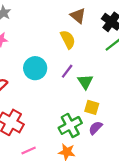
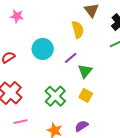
green cross: (70, 125) -> (55, 96), moved, turned -30
purple semicircle: (96, 128) -> (81, 126), moved

